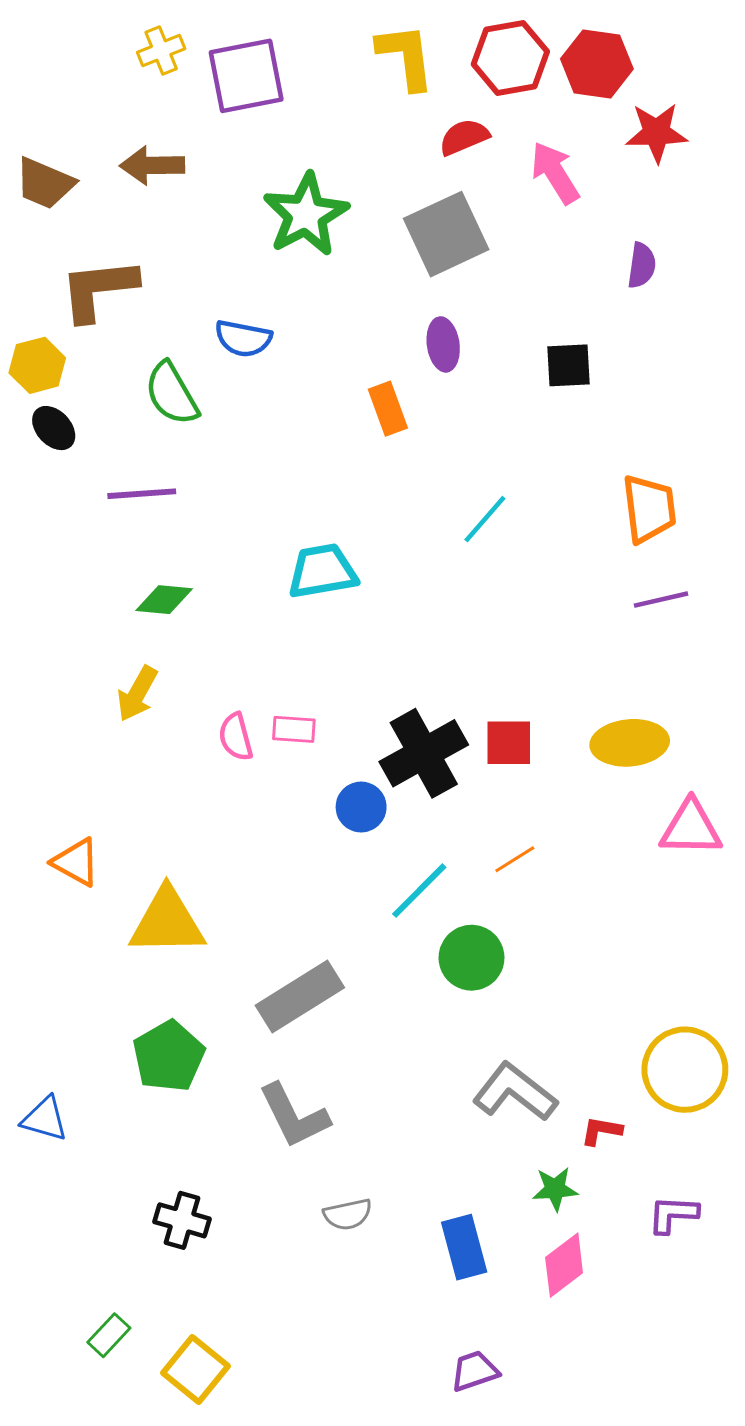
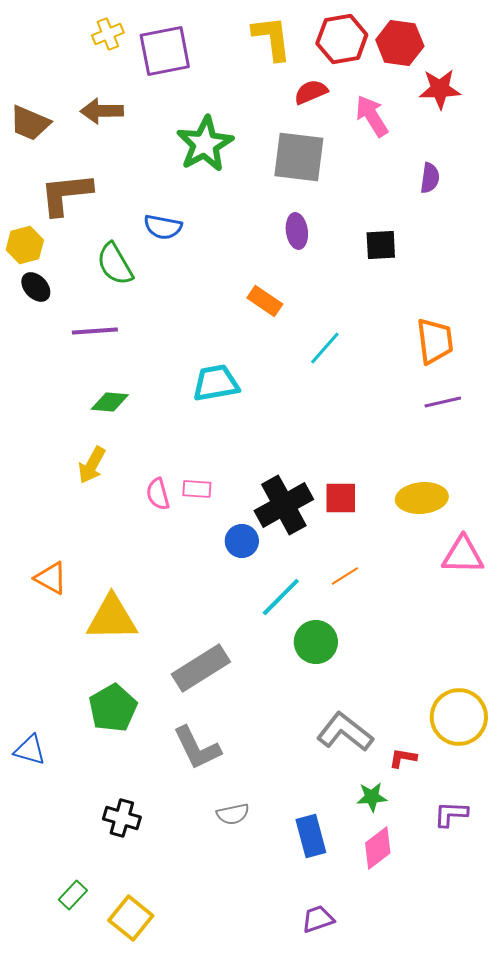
gray square: (446, 234) -> (299, 157), turned 32
orange rectangle: (388, 409) -> (265, 301), moved, turned -36

